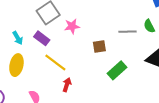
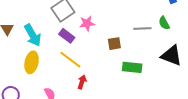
cyan arrow: (18, 38) -> (33, 35), size x1.6
purple rectangle: (42, 38) -> (67, 36), moved
green rectangle: (117, 70) -> (132, 67), turned 48

